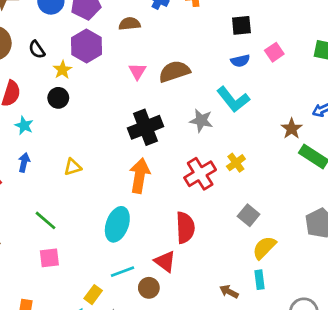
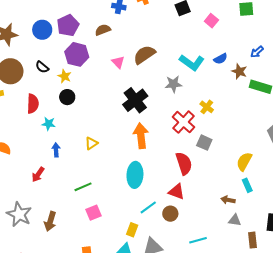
blue semicircle: (240, 61) -> (221, 59), moved
gray square: (249, 215) -> (204, 143), moved
green line: (45, 220) -> (83, 187), turned -48

